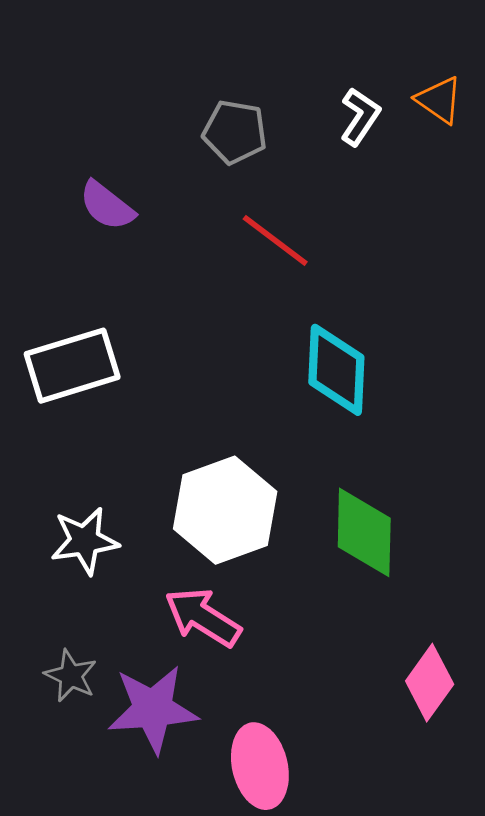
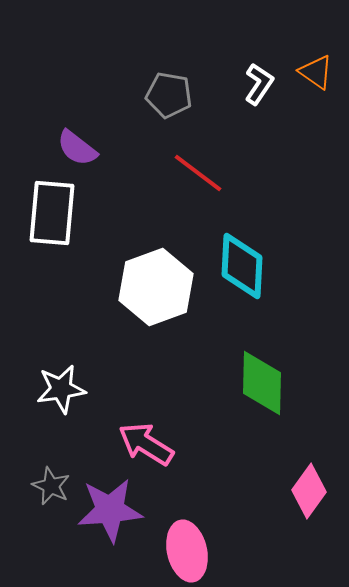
white rectangle: (72, 366) -> (52, 213), moved, turned -68
white hexagon: (225, 510) -> (156, 287), moved

